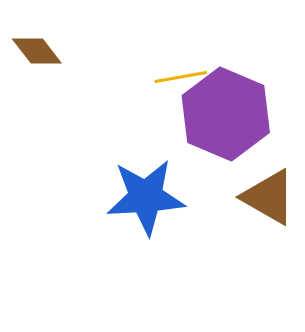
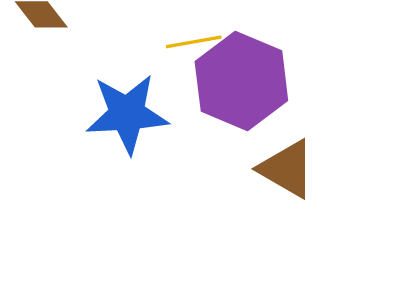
blue star: (146, 197) -> (127, 114), moved

